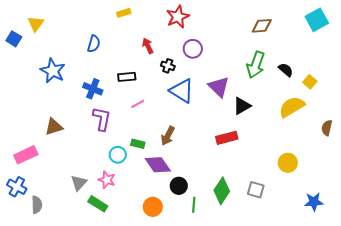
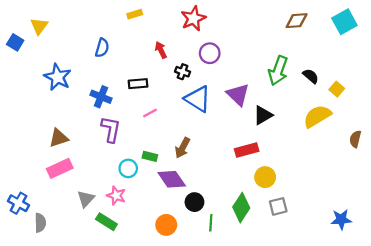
brown diamond: (262, 26) -> (297, 21), moved
pink rectangle: (26, 155) -> (60, 168), moved
yellow circle: (288, 163) -> (265, 177), moved
gray square: (256, 190) -> (278, 206), turned -30

